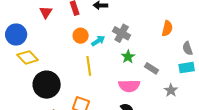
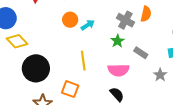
orange semicircle: (167, 28) -> (146, 14), moved
gray cross: (122, 33) -> (125, 20), moved
yellow line: (89, 66) -> (83, 61), moved

